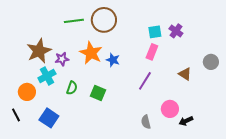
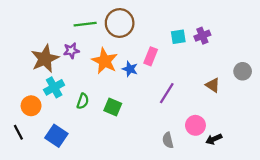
purple cross: (176, 31) -> (202, 36), turned 32
pink rectangle: (152, 52) -> (151, 56), moved
purple star: (62, 59) -> (71, 51), moved

